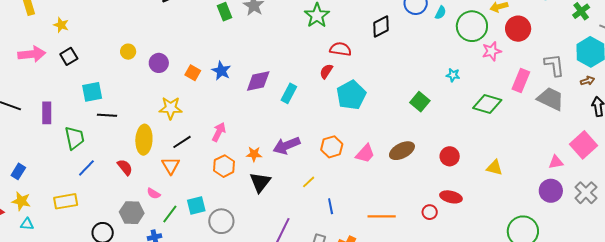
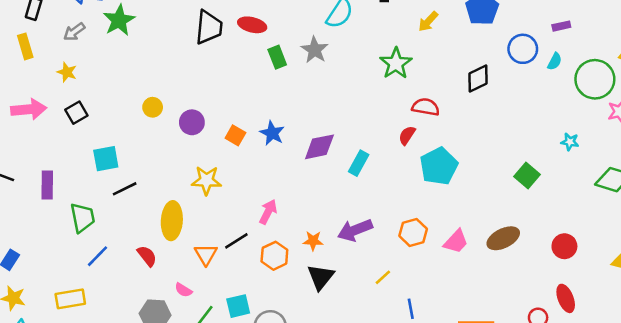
black line: (107, 115) -> (125, 189), turned -30
black line: (182, 142) -> (236, 241), moved
red ellipse: (451, 197) -> (566, 298), turned 55

